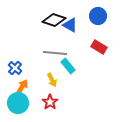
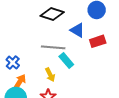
blue triangle: (70, 25) -> (77, 30), moved
red rectangle: (99, 47) -> (98, 41), turned -49

